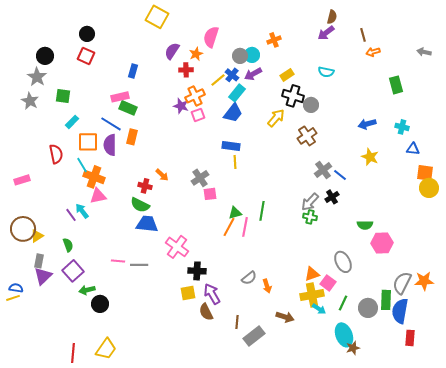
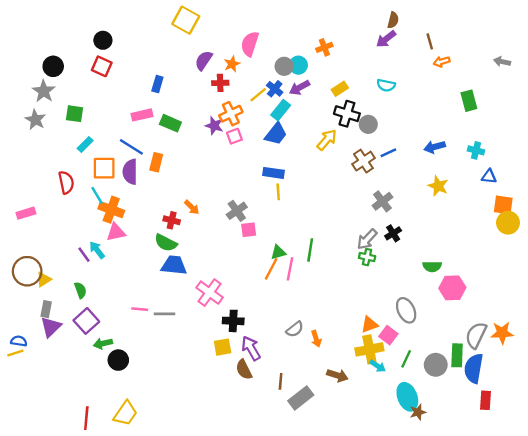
green rectangle: (128, 108) -> (170, 123), moved
blue line: (340, 175) -> (388, 153), moved, turned -64

